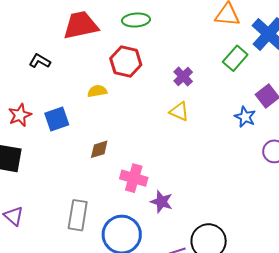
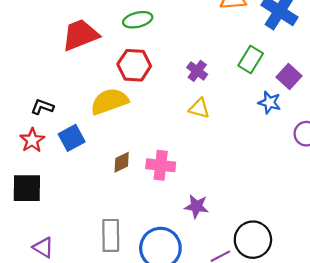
green rectangle: (235, 58) -> (251, 59), moved
black L-shape: (40, 61) -> (42, 107), moved
yellow semicircle: (97, 91) -> (109, 101), size x1.8
pink cross: (134, 178) -> (161, 165), moved

